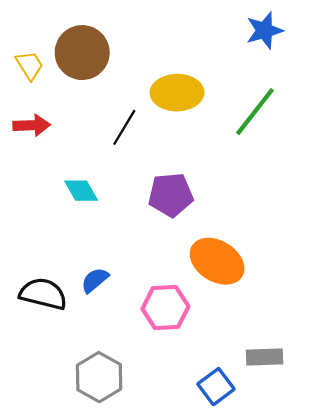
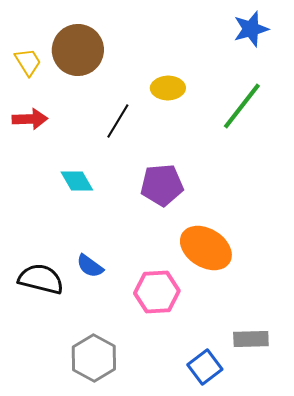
yellow ellipse: (177, 93) -> (168, 88), size x0.7
blue semicircle: (95, 280) -> (90, 266), turned -104

